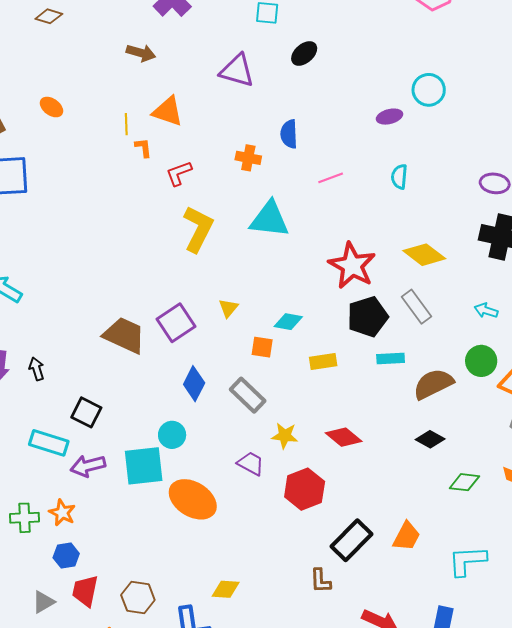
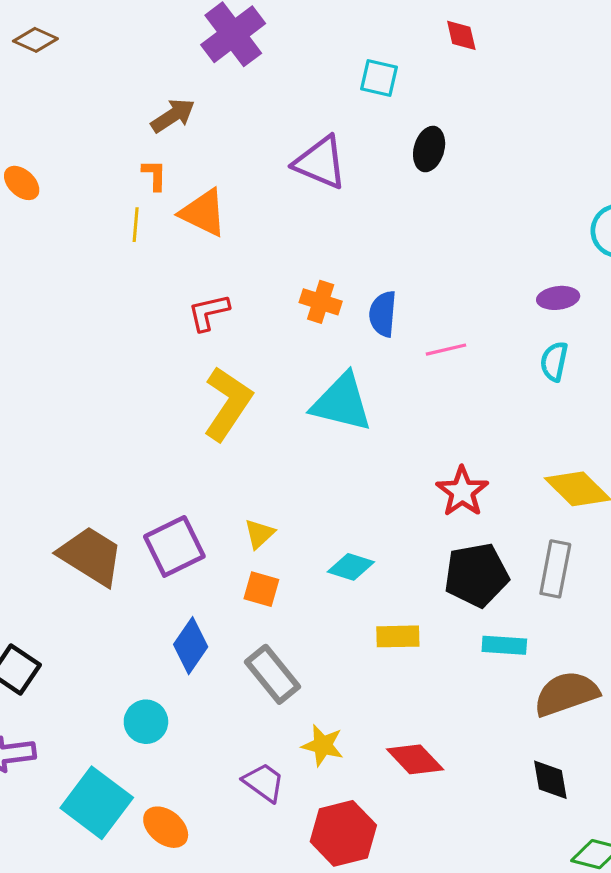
brown arrow: (141, 53) -> (173, 116), turned -56
black ellipse: (304, 53) -> (429, 149), turned -40
purple ellipse: (389, 117) -> (558, 298), moved
blue semicircle: (289, 134) -> (383, 314), moved
orange L-shape: (143, 148) -> (154, 175), moved
red star: (352, 266) -> (462, 492), size x0.7
gray rectangle: (417, 307) -> (555, 569), turned 40
orange square: (262, 347) -> (261, 589), moved
black diamond: (430, 439) -> (550, 780), turned 44
cyan square: (144, 466) -> (97, 803), moved, turned 36
orange ellipse: (193, 499) -> (166, 827), size x0.6

